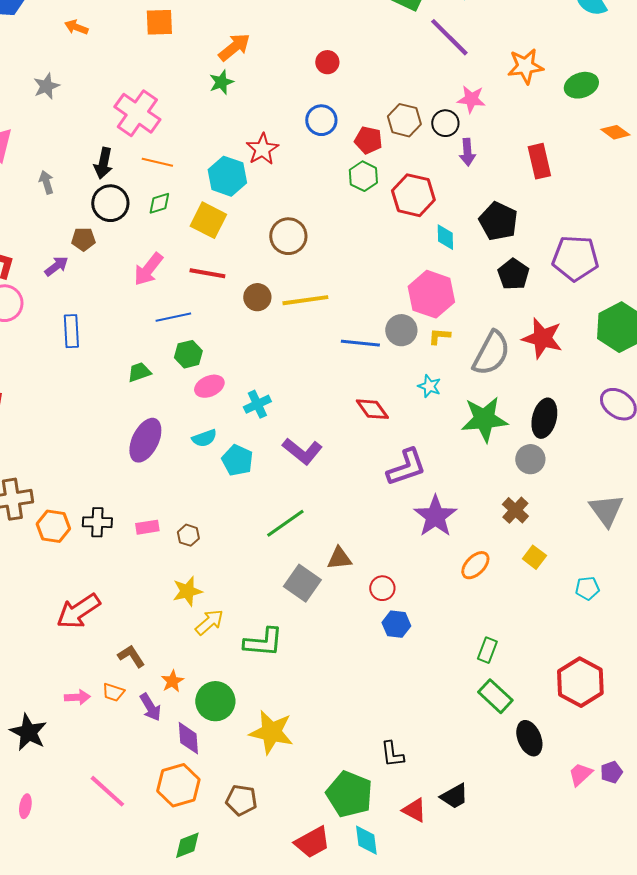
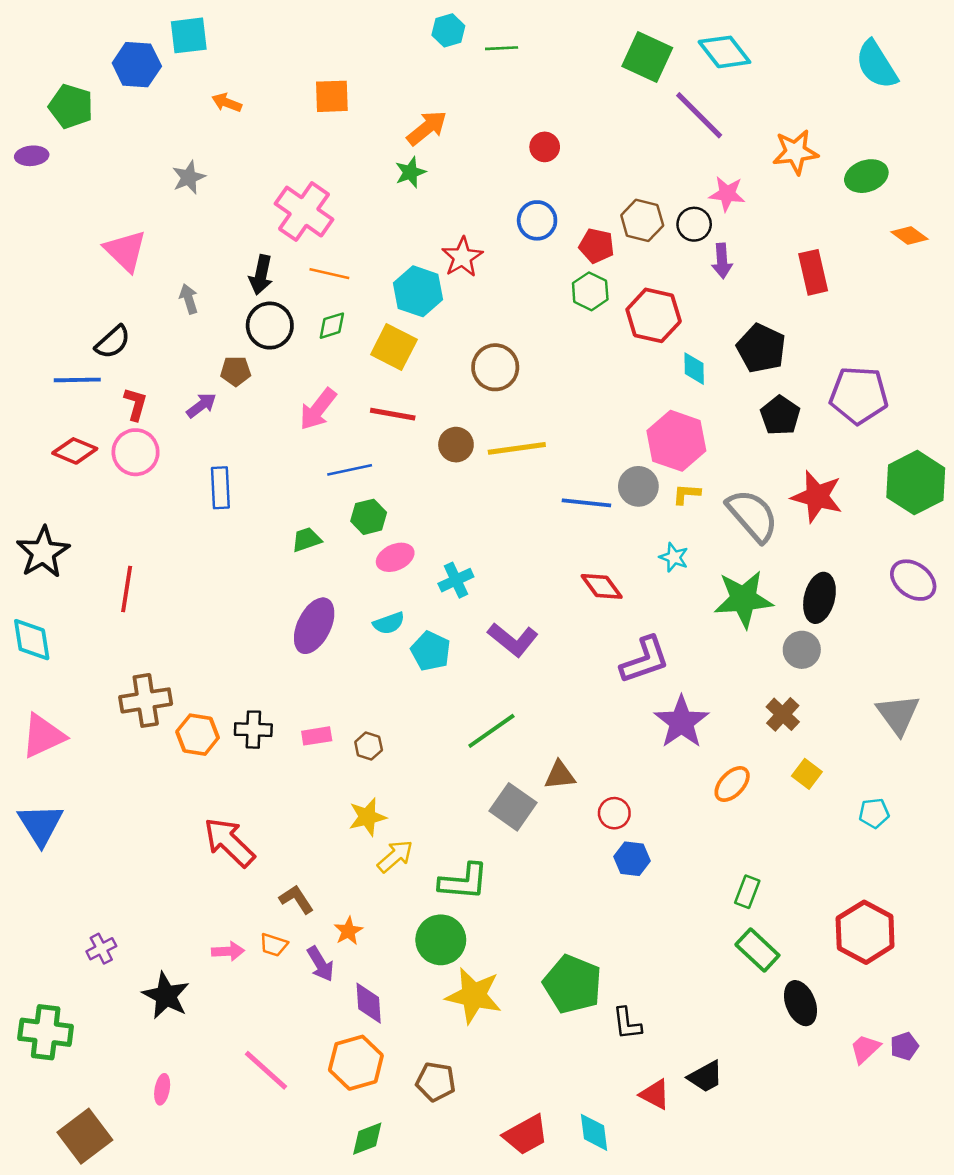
gray semicircle: (491, 353) -> (752, 516), turned -69
red arrow: (78, 611) -> (229, 842), turned 78
green circle: (215, 701) -> (441, 940), moved
green pentagon: (349, 794) -> (573, 984), moved

